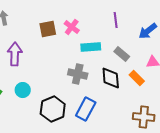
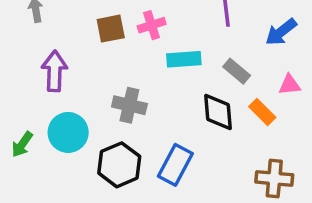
pink cross: (72, 27) -> (152, 25), turned 35
gray cross: (78, 74) -> (129, 105), moved
cyan circle: (23, 90) -> (68, 132), size x1.5

